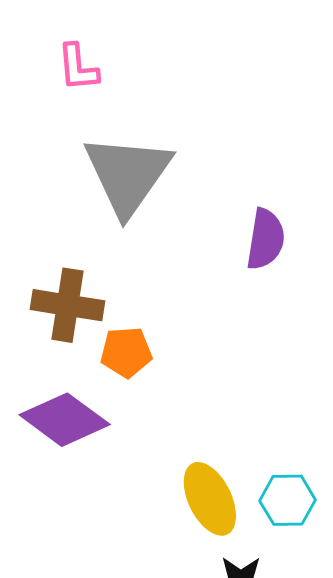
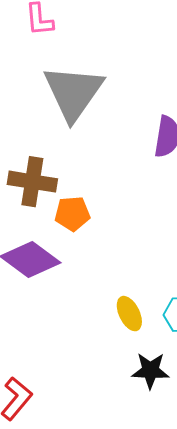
yellow ellipse: (210, 499) -> (129, 314), size x0.7

